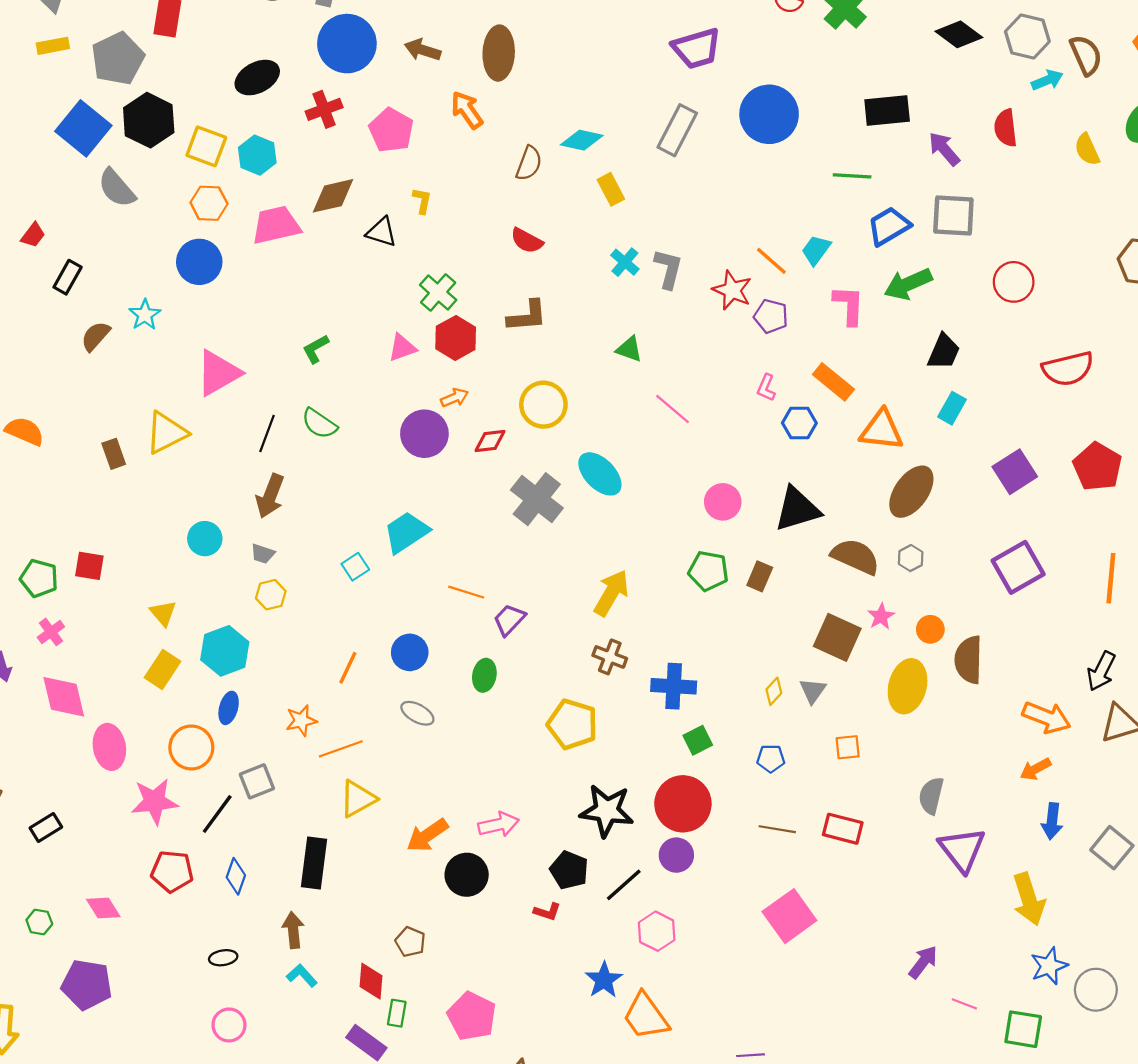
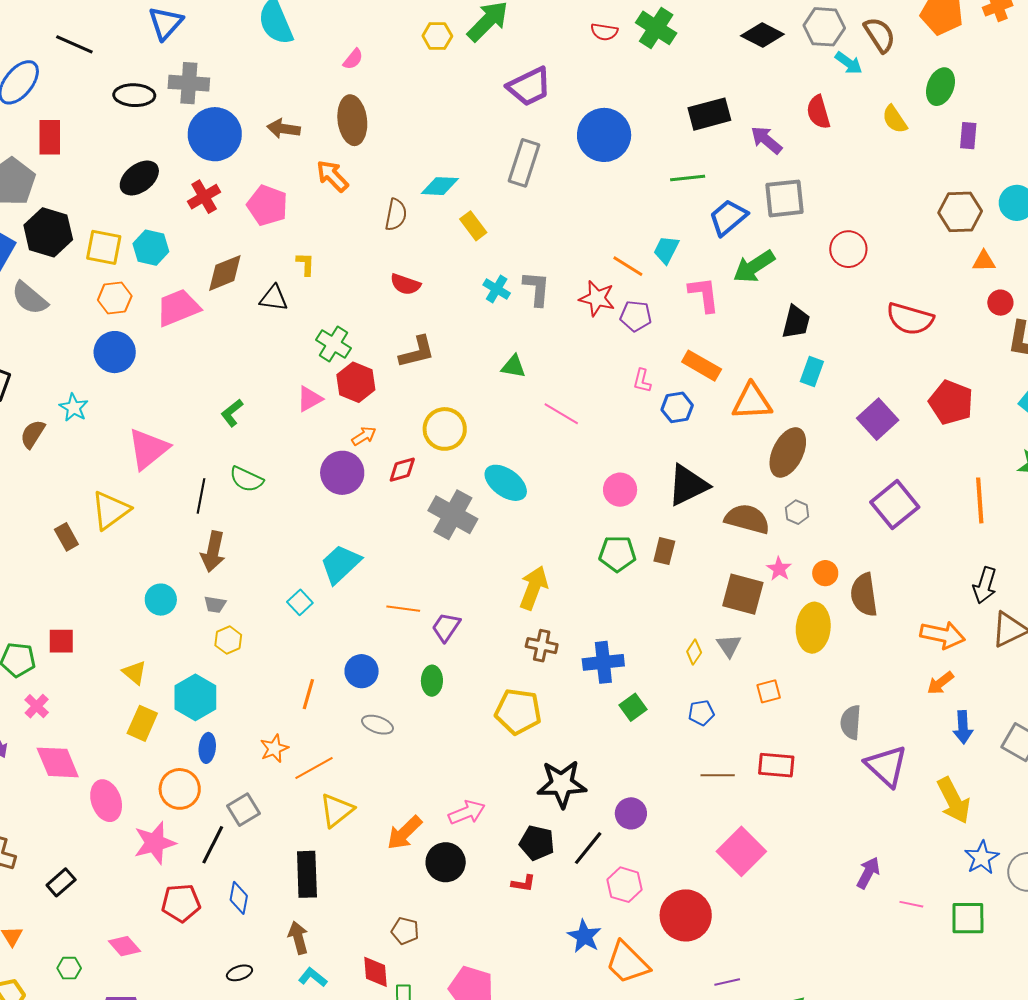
cyan arrow: (1047, 80) -> (849, 63), turned 68
red semicircle: (1068, 369) -> (910, 319), turned 39
red circle: (683, 804) -> (686, 915), moved

